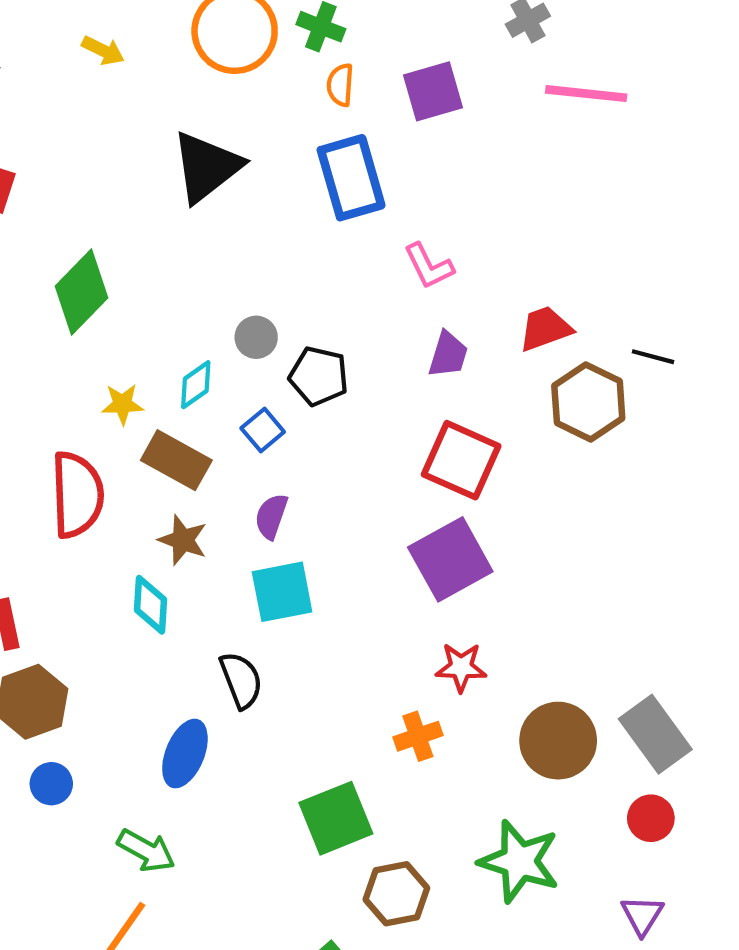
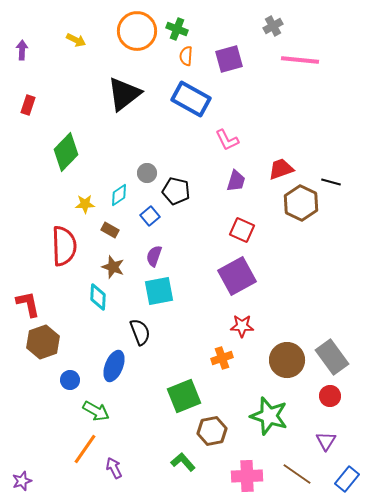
blue rectangle: (351, 178) -> (191, 99), turned -45
brown rectangle: (176, 460) -> (110, 230), size x0.6
red square: (461, 460) -> (242, 230), size x0.7
blue circle: (51, 784) -> (70, 380), moved

